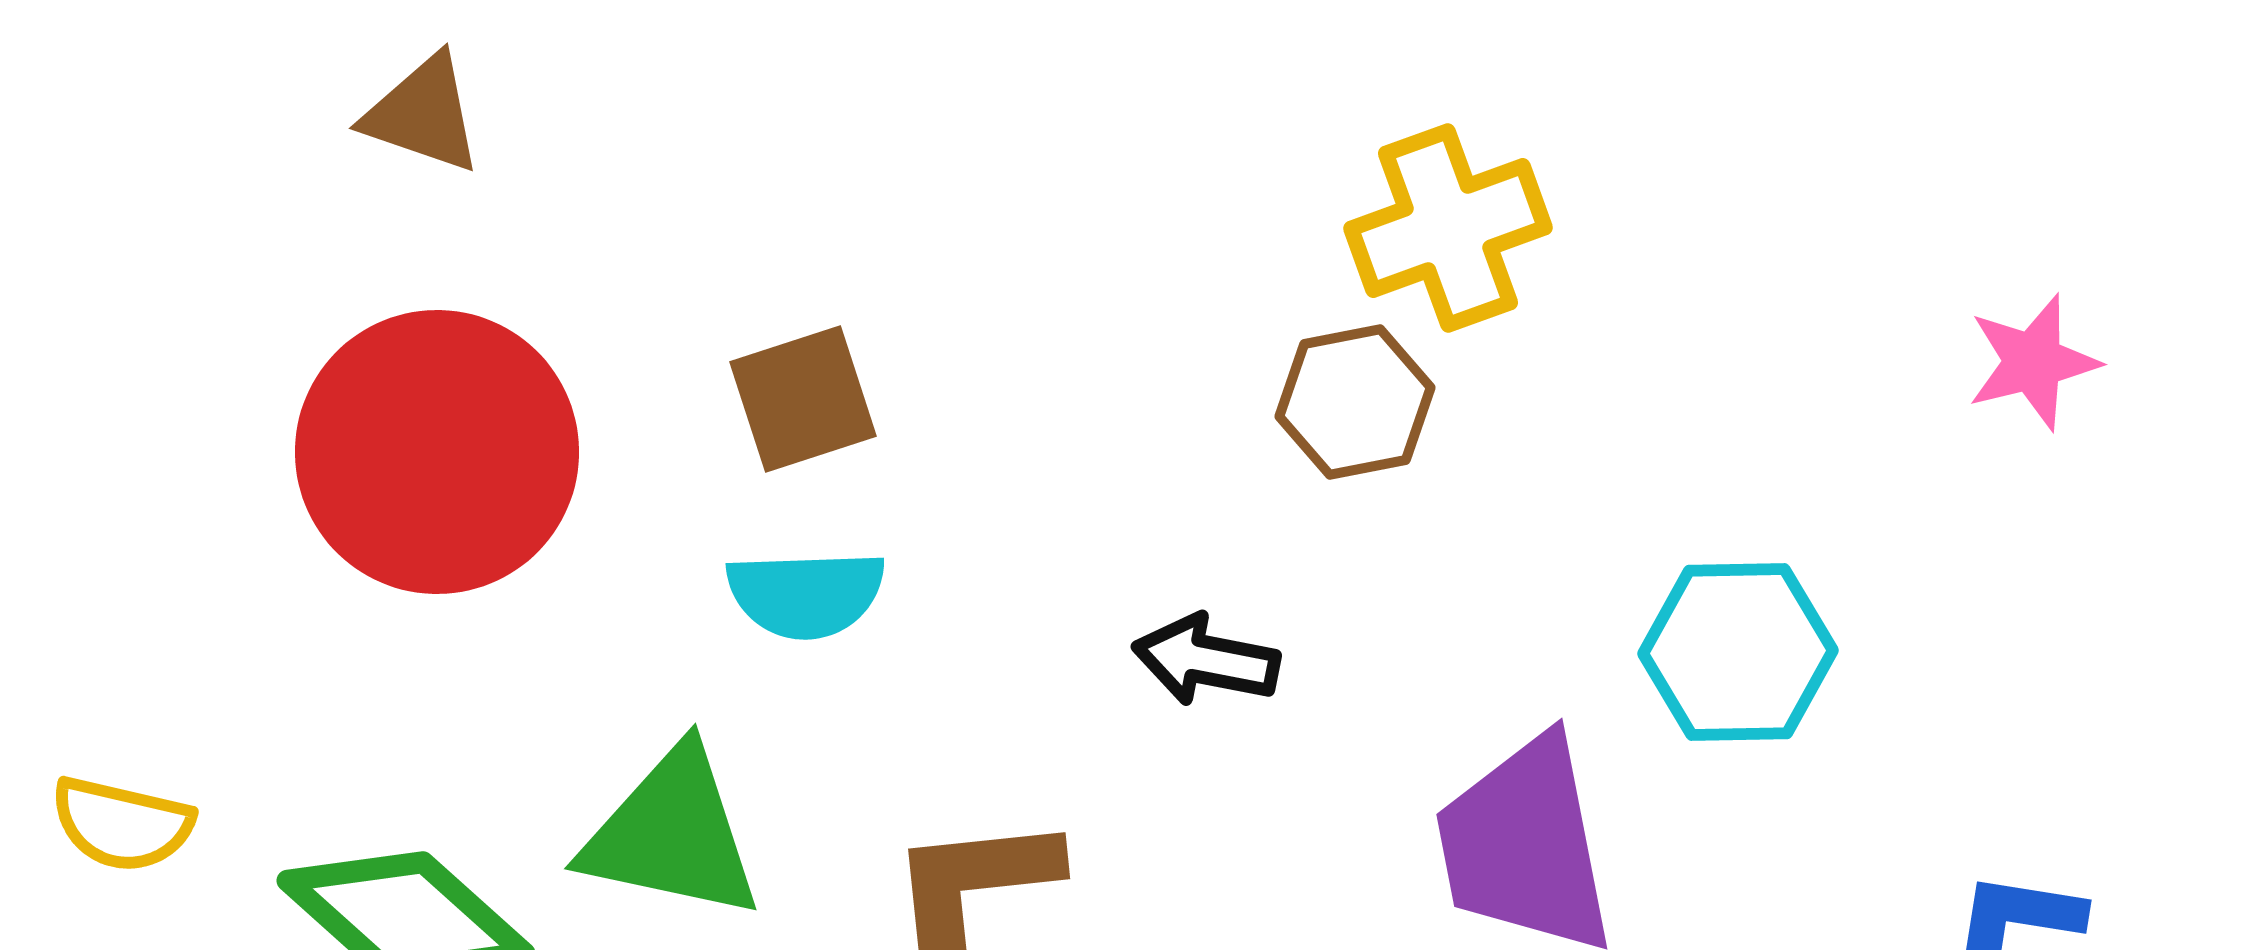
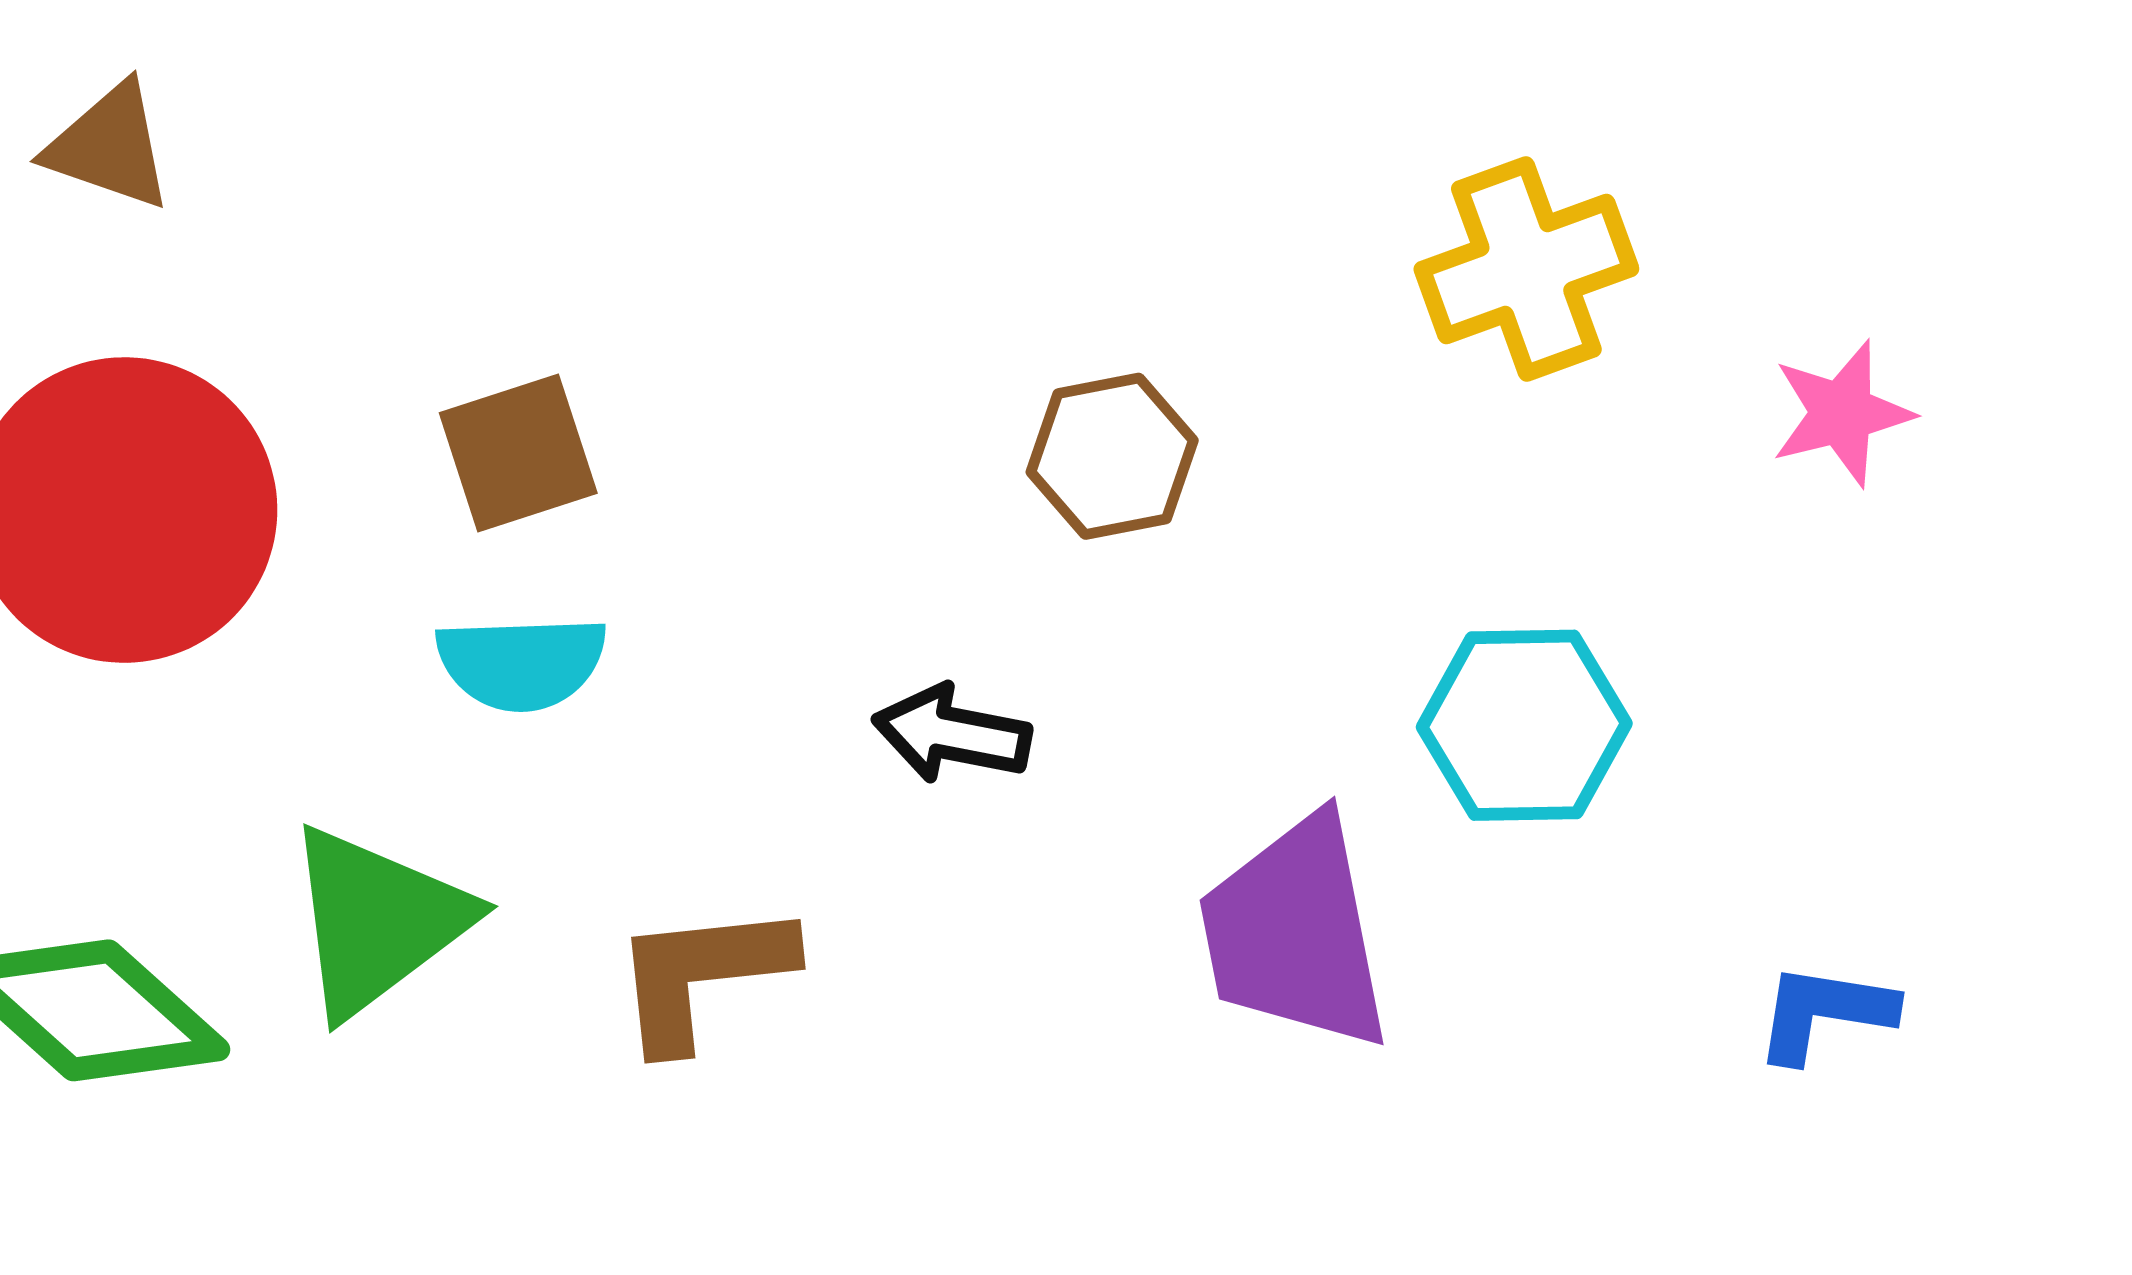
yellow cross: (1448, 228) -> (1526, 269), moved
green triangle: (672, 834) -> (377, 921), turned -49

